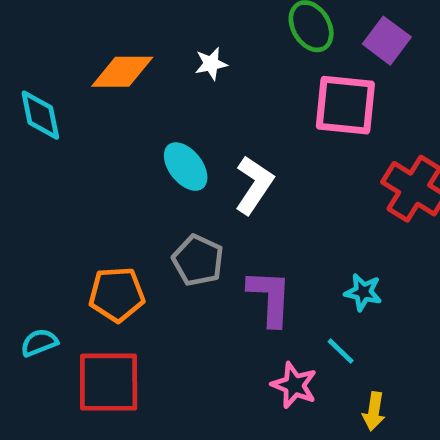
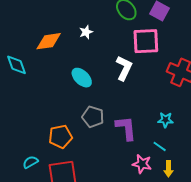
white L-shape: (254, 185) -> (124, 68), moved
yellow arrow: (374, 411) -> (168, 169), moved

